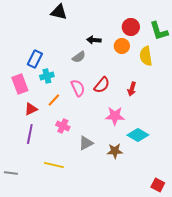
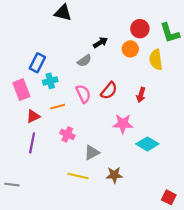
black arrow: (94, 40) -> (100, 43), turned 144
orange line: (54, 100) -> (58, 107), turned 32
brown star: (115, 151) -> (114, 175), moved
yellow line: (54, 165) -> (78, 176), moved

